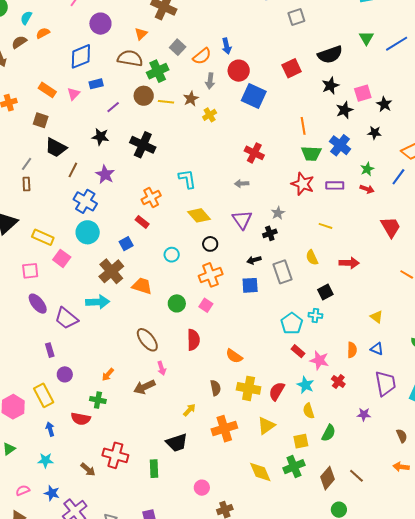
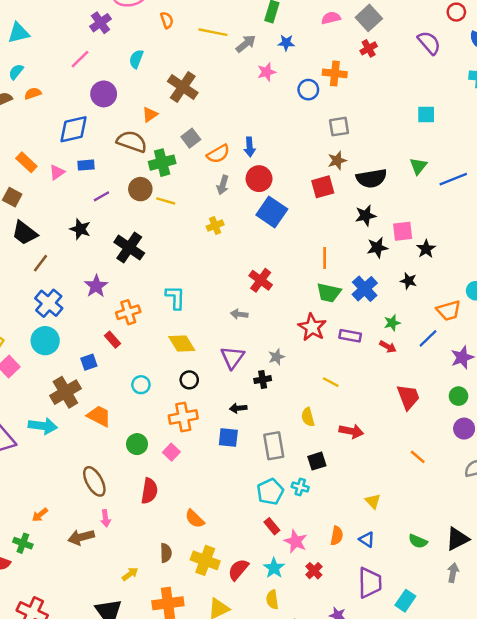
brown star: (191, 99) -> (337, 161), moved
purple star: (105, 174) -> (96, 286), moved
gray rectangle: (282, 272) -> (274, 446), moved

